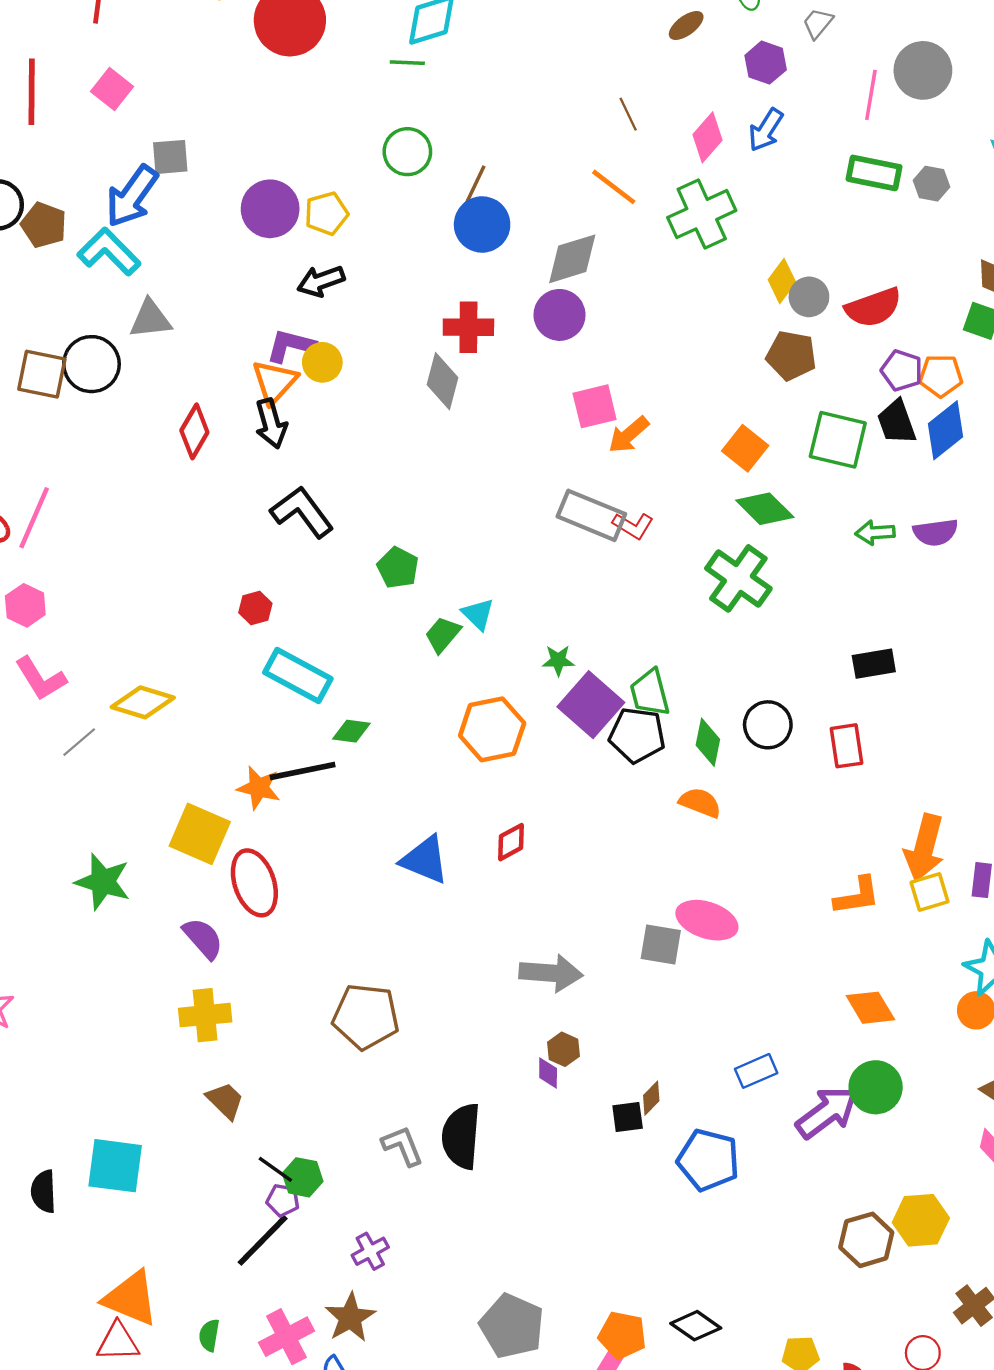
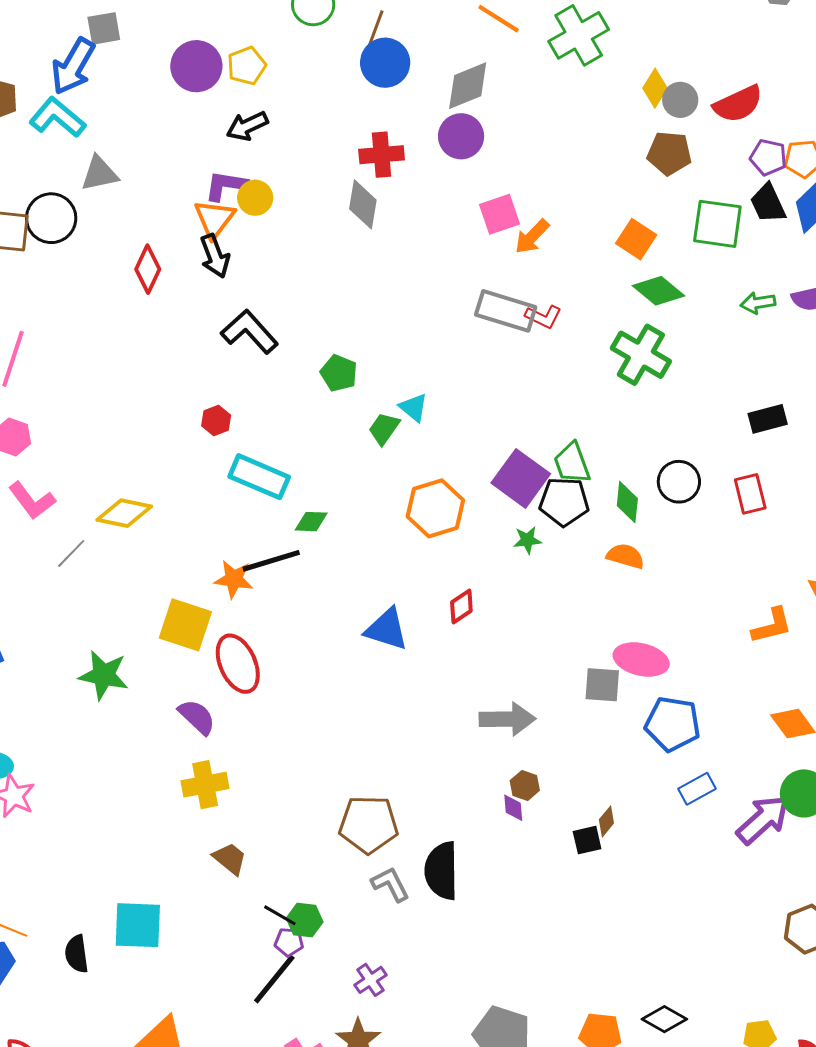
green star: (558, 660) -> (527, 540), moved
brown pentagon: (366, 1017) -> (369, 824), moved
blue pentagon: (708, 1160) -> (673, 724), moved

